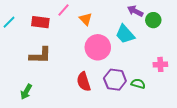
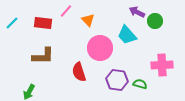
pink cross: (160, 64) -> (162, 65), size x1.5
red semicircle: (84, 82) -> (79, 72), moved

